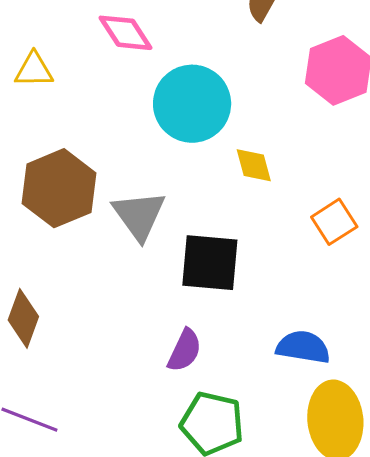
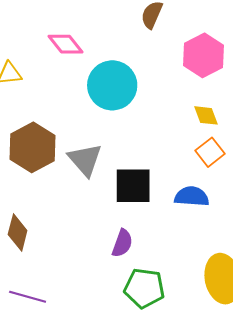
yellow diamond: (254, 165) -> (206, 115), moved
blue semicircle: (303, 347) -> (192, 196), moved

